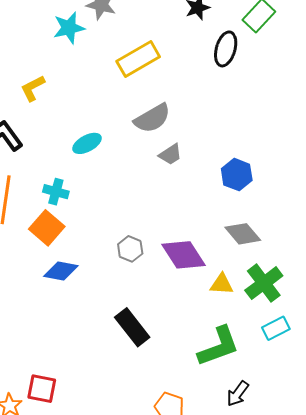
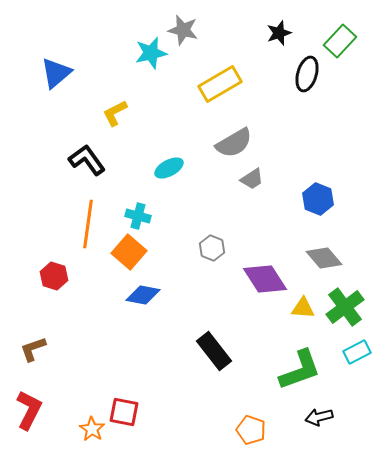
gray hexagon: (130, 249) -> (212, 248), moved
black arrow: (238, 394) -> (319, 417), turned 40

